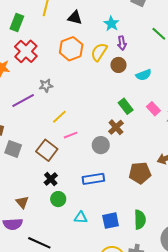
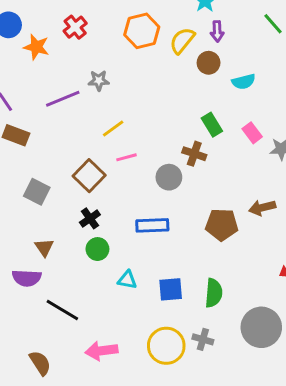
red cross: (26, 51) -> (75, 27), size x0.7
brown cross: (116, 127) -> (194, 154), turned -35
gray square: (13, 149) -> (37, 192), moved

